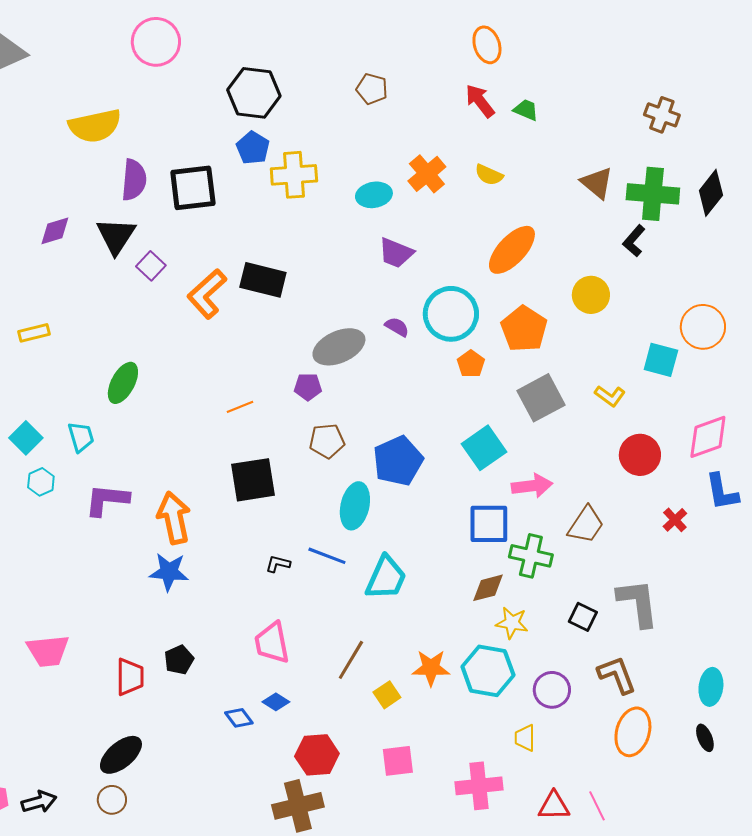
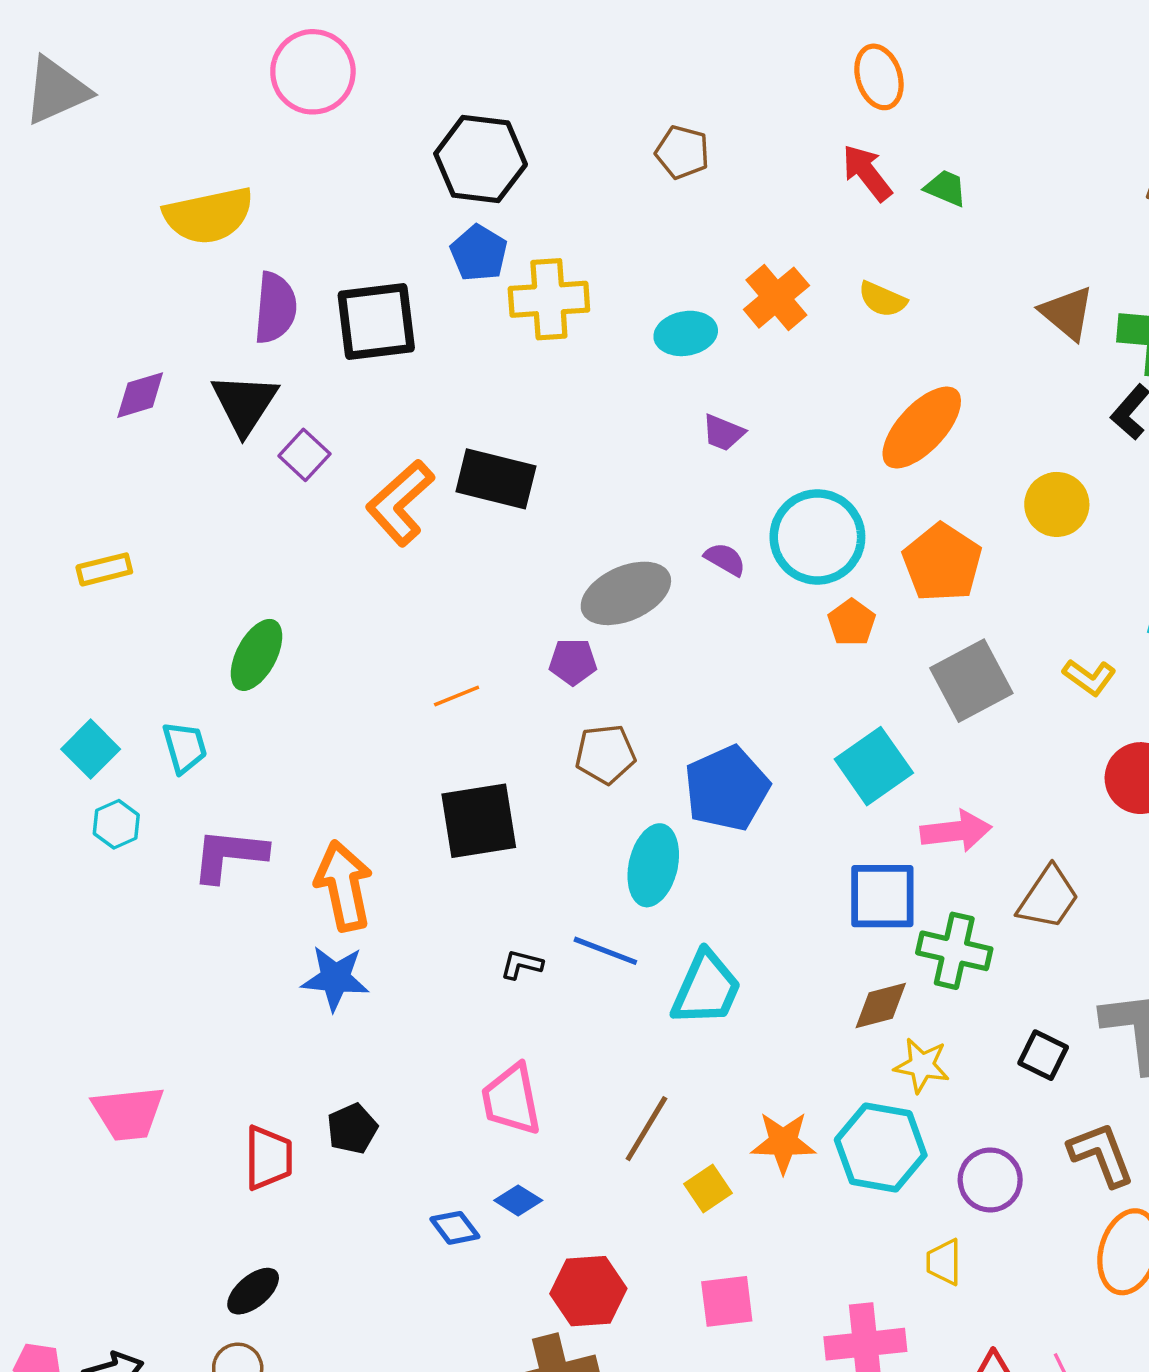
purple trapezoid: (396, 253) -> (723, 433), size x0.7
black ellipse: (121, 755) -> (253, 1291), size x0.7

